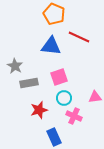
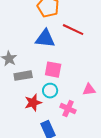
pink square: (59, 77) -> (53, 70), turned 30
cyan circle: (64, 98) -> (50, 91), moved

